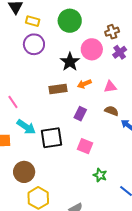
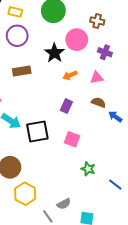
brown cross: (112, 32) -> (97, 21), turned 32
purple cross: (120, 52) -> (105, 52), moved, turned -32
brown rectangle: (58, 89) -> (22, 71), moved

